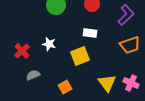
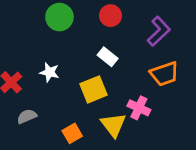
white rectangle: (90, 33) -> (108, 57), turned 32
yellow triangle: (107, 83) -> (113, 125), moved
pink cross: (131, 83) -> (139, 108), moved

